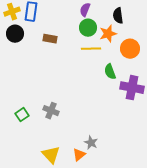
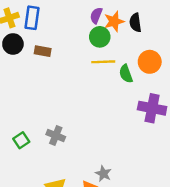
orange star: (108, 34) -> (114, 21), moved
brown rectangle: (50, 39) -> (43, 51), moved
green semicircle: (110, 72) -> (126, 74), moved

